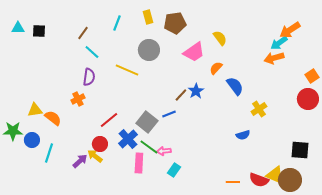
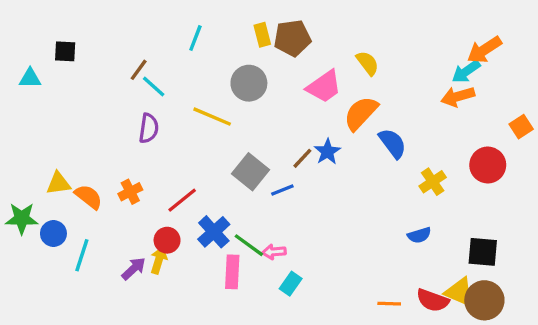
yellow rectangle: (148, 17) -> (262, 35), moved
cyan triangle: (18, 28) -> (30, 78), moved
brown line: (83, 33) -> (139, 70), moved
orange semicircle: (216, 68) -> (361, 113), size x1.6
orange cross: (78, 99) -> (130, 192), moved
red circle: (308, 99) -> (488, 165), moved
gray square: (147, 122) -> (251, 172), moved
blue semicircle: (243, 135) -> (419, 235), moved
black square: (300, 150) -> (483, 252), moved
yellow arrow: (95, 156) -> (159, 260), turned 70

